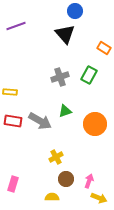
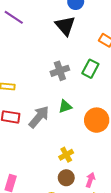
purple line: (16, 26) -> (14, 17), turned 54
gray arrow: (40, 121) -> (39, 117), turned -80
yellow cross: (56, 157) -> (66, 155), moved

